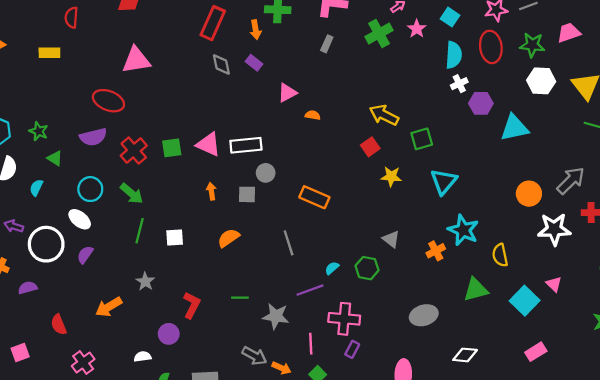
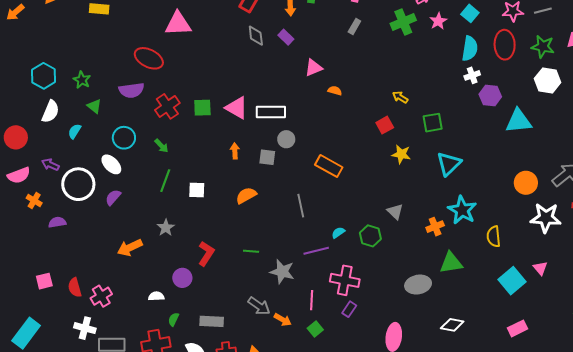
yellow arrow: (384, 115) -> (400, 97), size x0.6
green arrow: (132, 194) -> (161, 146), size x0.7
green triangle: (476, 290) -> (451, 263), moved
red semicircle: (59, 325) -> (75, 288), moved

